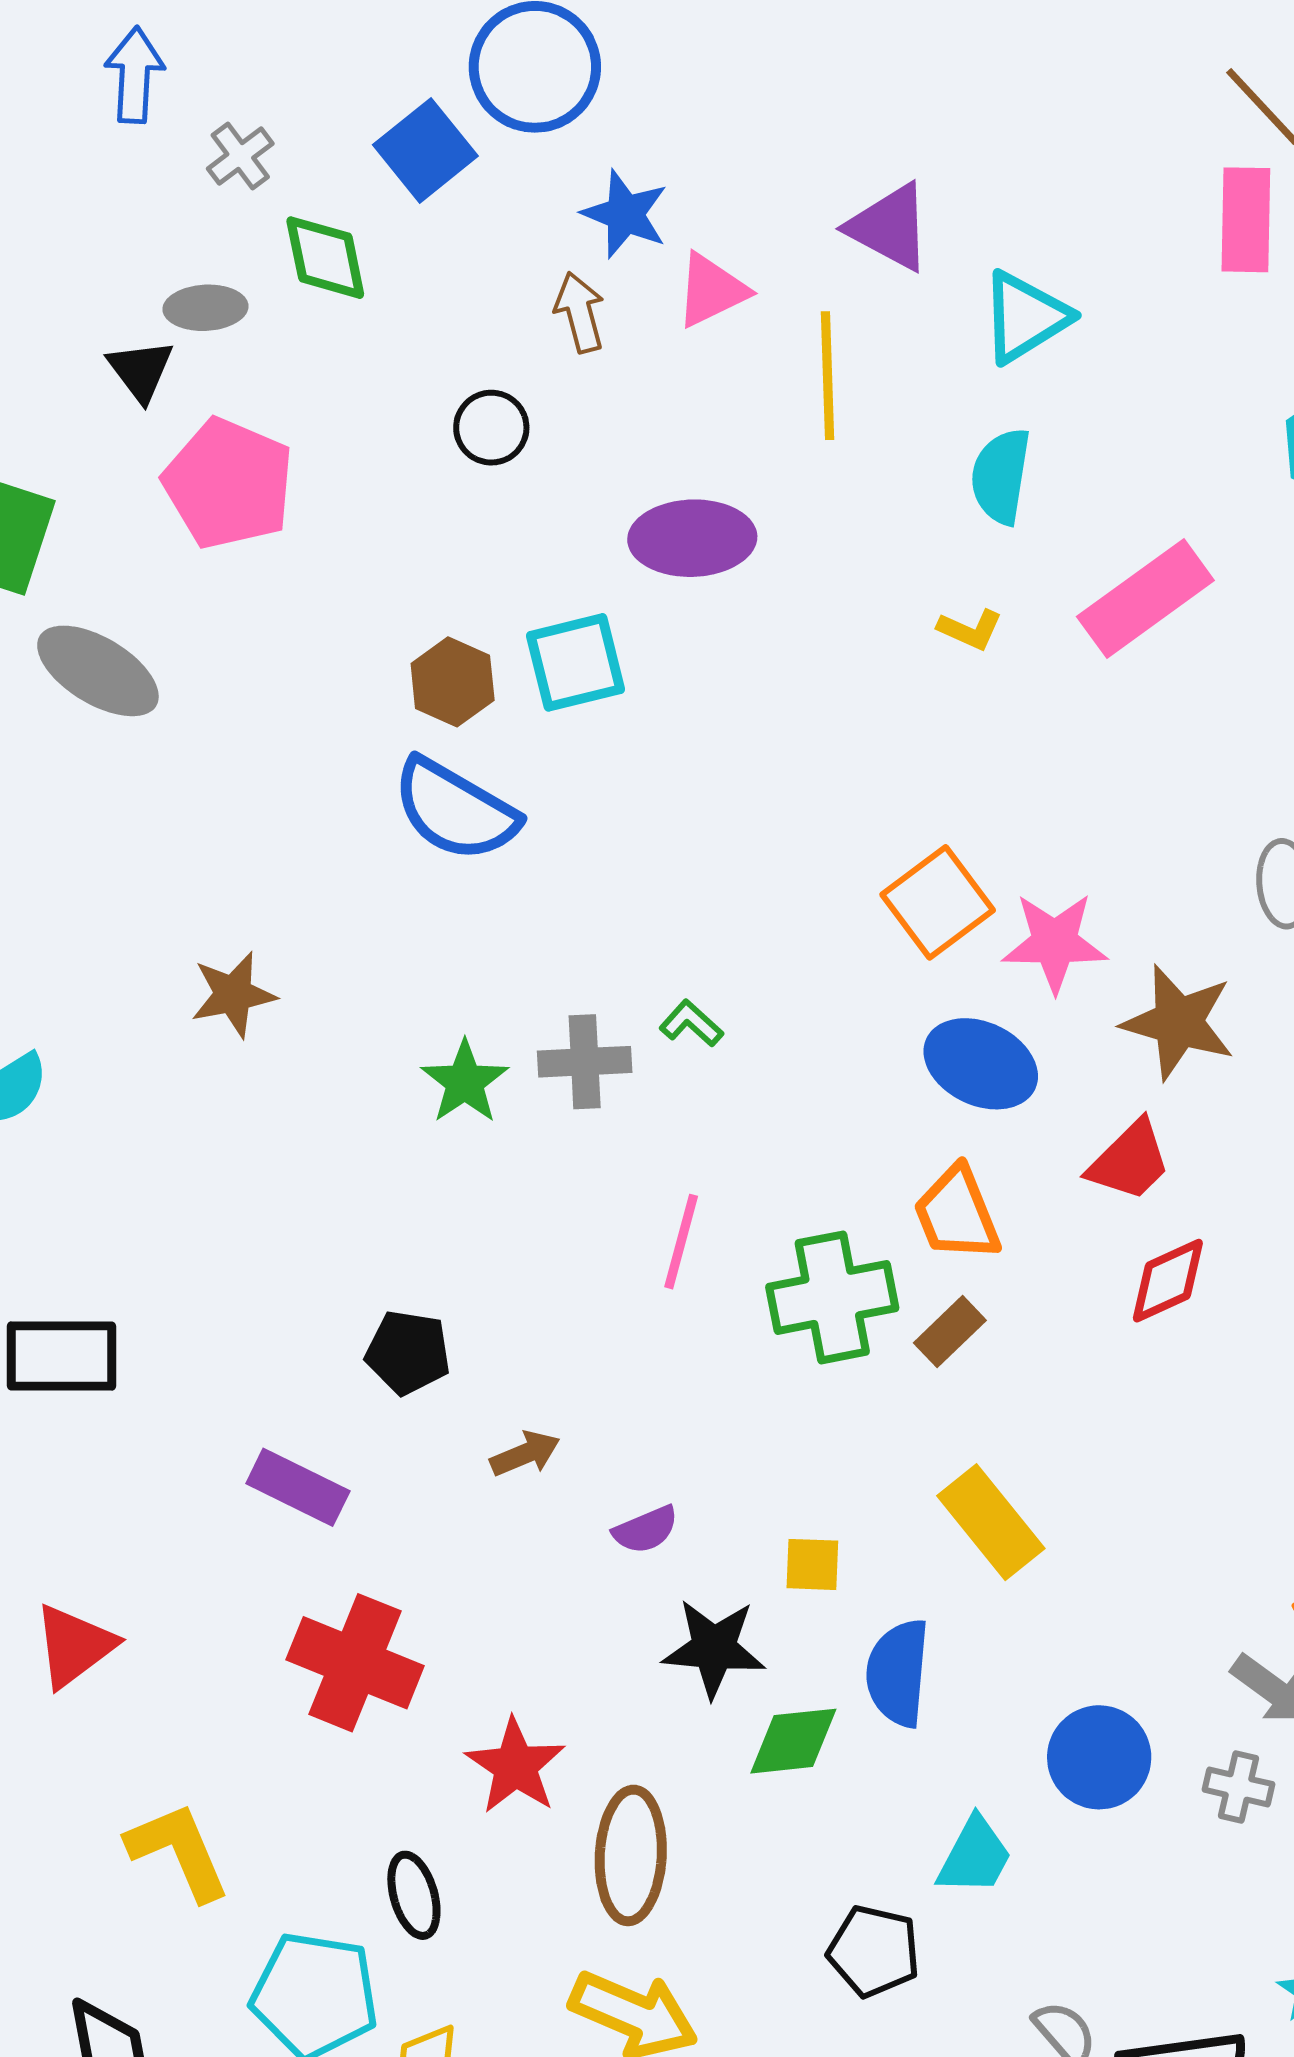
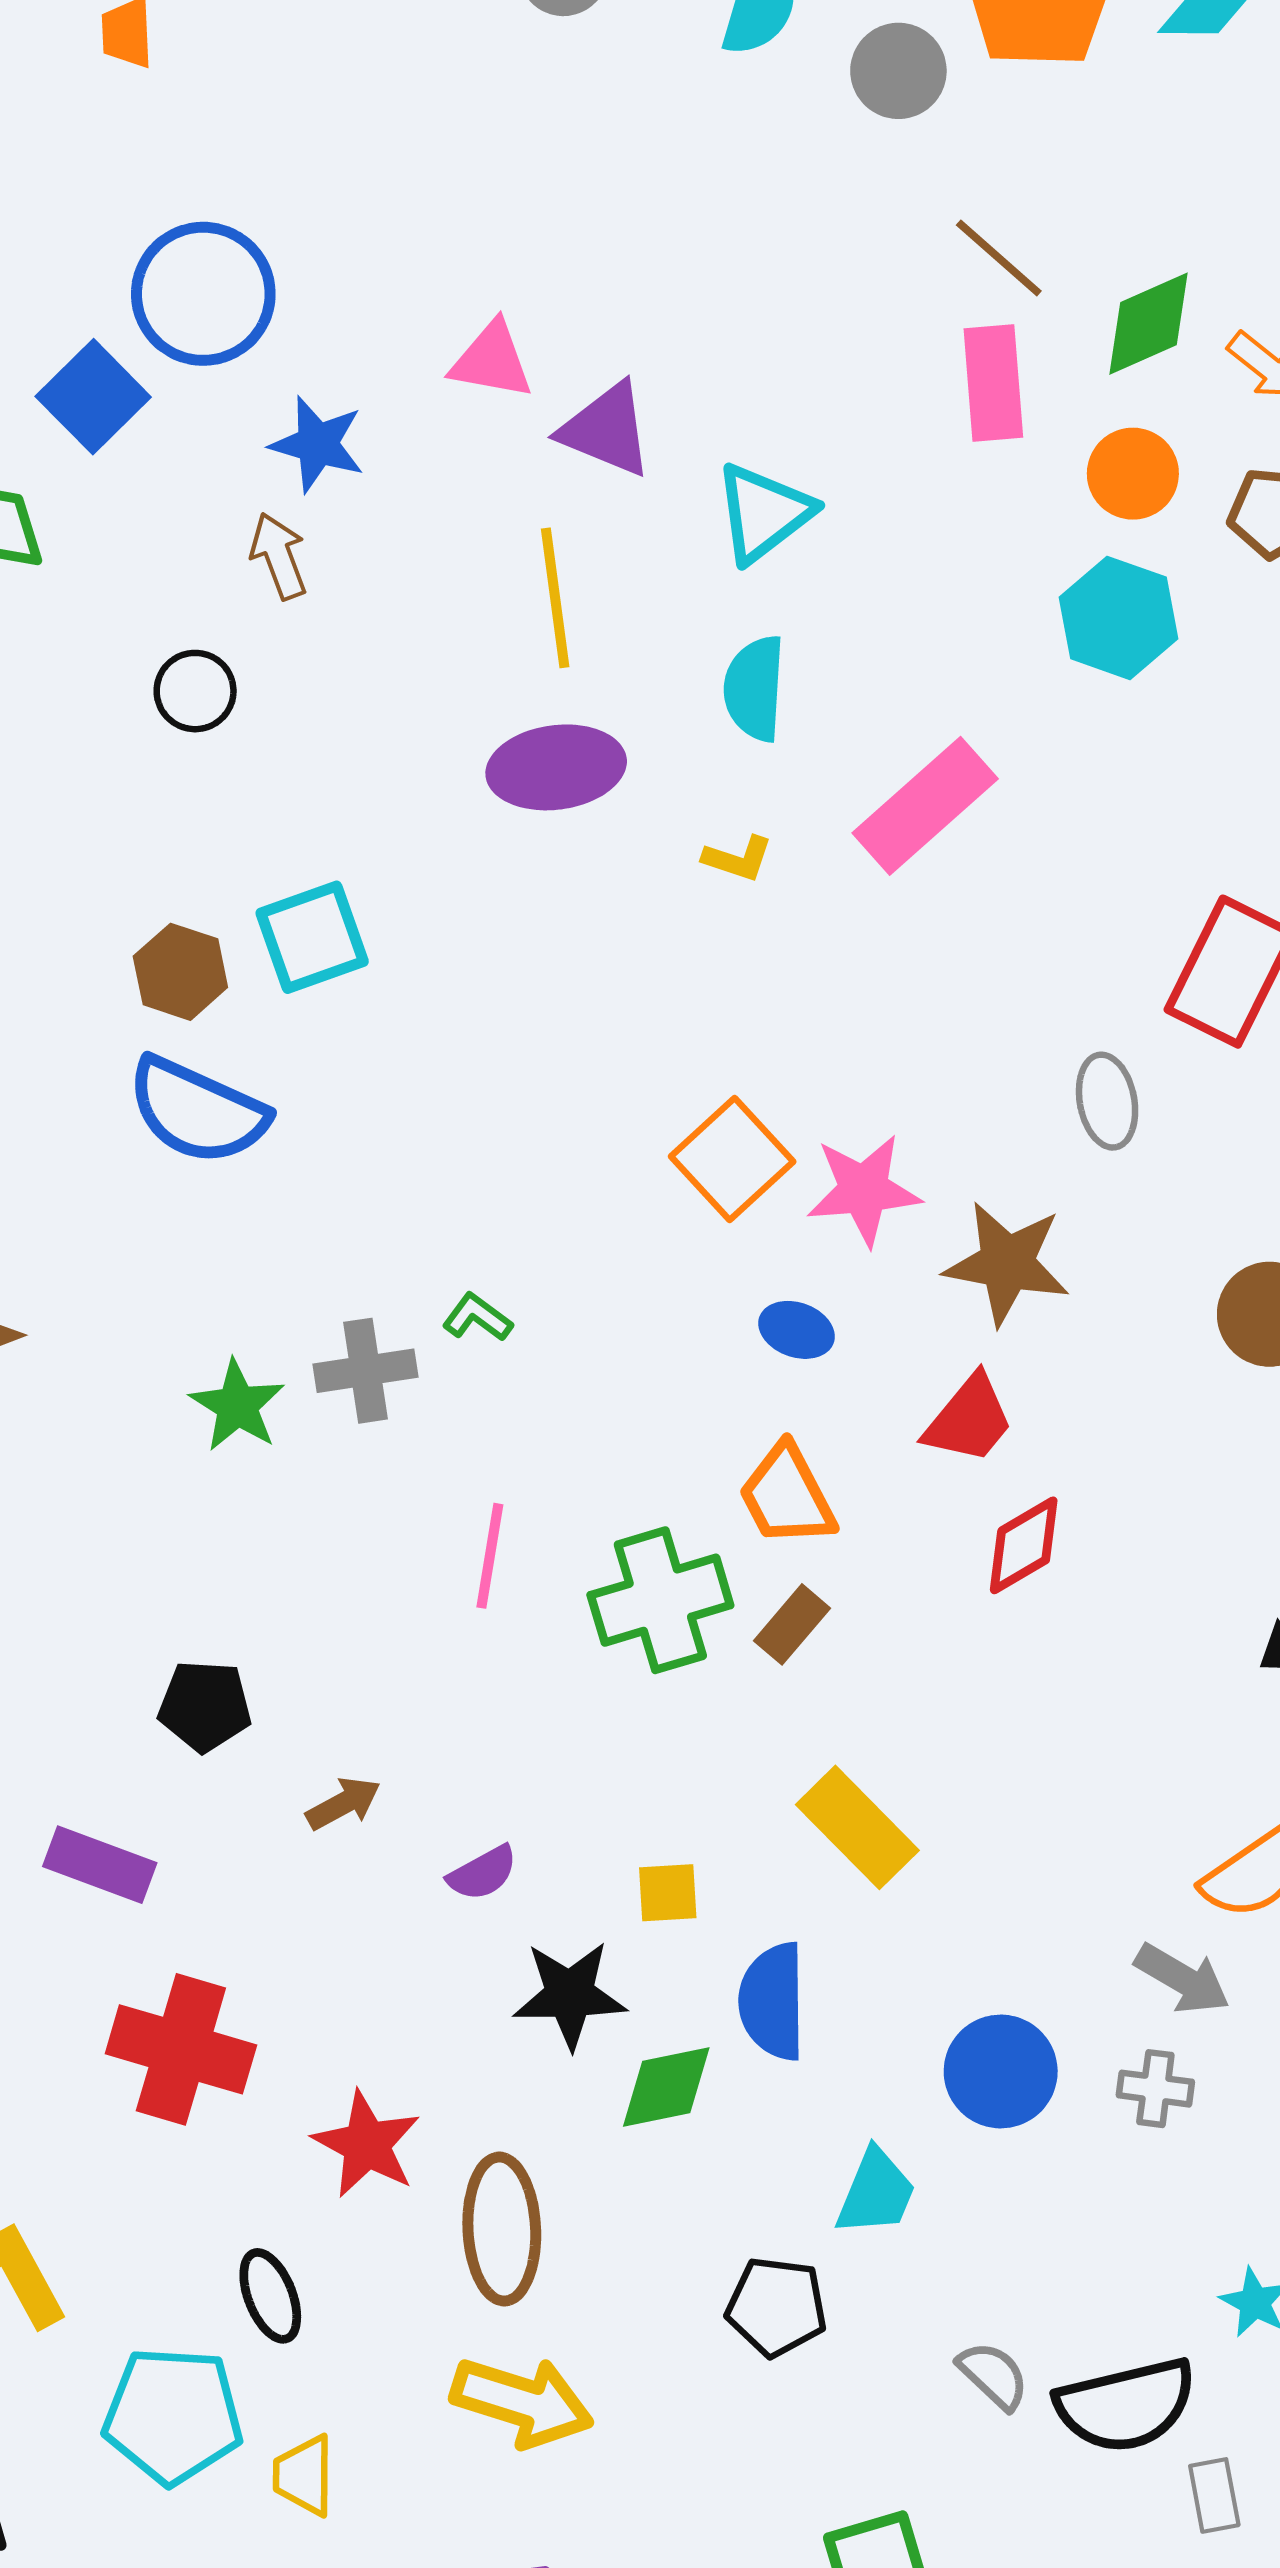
pink triangle: (711, 290) -> (492, 360), moved, turned 42
purple ellipse: (692, 538) -> (556, 767), moved
blue ellipse: (981, 1064) -> (797, 1330), size x0.6

